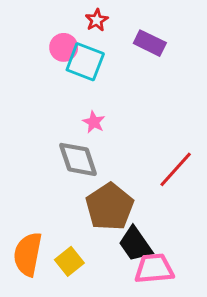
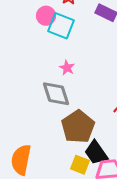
yellow square: (69, 261) -> (80, 165), moved, turned -30

